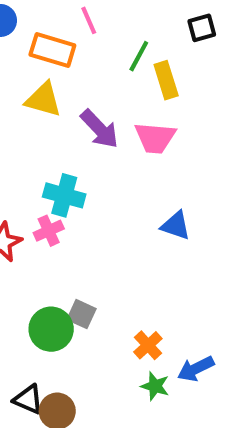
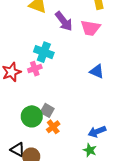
orange cross: (148, 345) -> (53, 127), moved
blue arrow: (196, 369) -> (97, 132), moved
green star: (155, 386) -> (90, 150), moved

